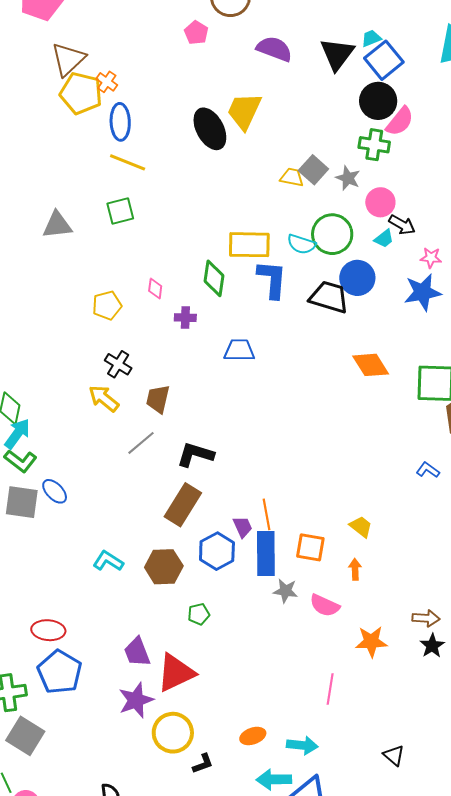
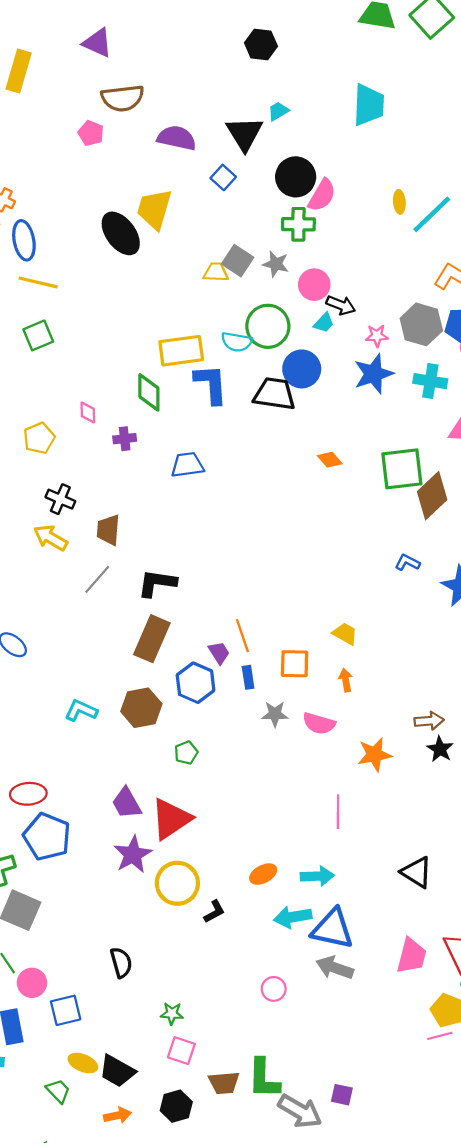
blue square: (384, 60) -> (223, 177), moved, size x0.6
orange diamond: (371, 365) -> (330, 460), size x0.6
blue rectangle: (266, 553) -> (248, 677), size x0.5
black triangle: (394, 755) -> (417, 872), size x1.4

